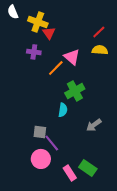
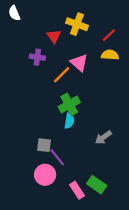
yellow cross: (38, 22) -> (77, 24), moved
green cross: (75, 91) -> (69, 104), moved

